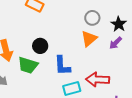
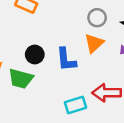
blue L-shape: (62, 66) -> (66, 60), moved

